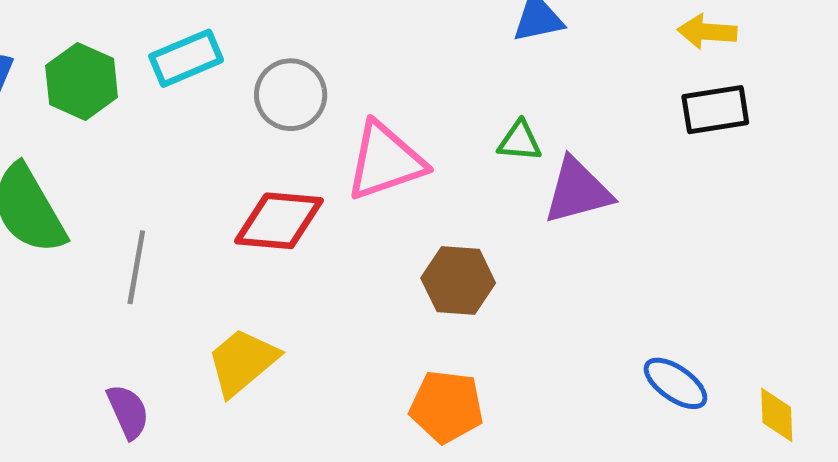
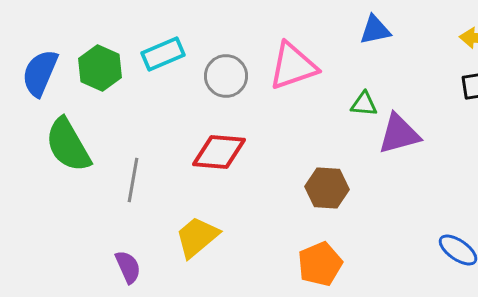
pink triangle: (385, 161) -> (293, 66), moved
orange pentagon: (447, 407) -> (320, 264), turned -30

